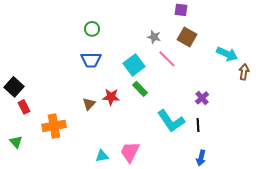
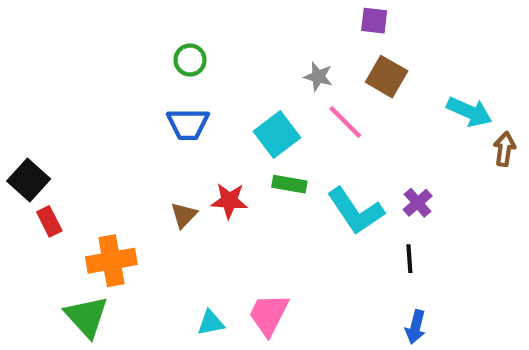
green rectangle: (140, 89) -> (289, 184), turned -35
cyan L-shape: (171, 121) -> (356, 211), moved
green triangle: (16, 142) -> (87, 317), moved, size x1.6

